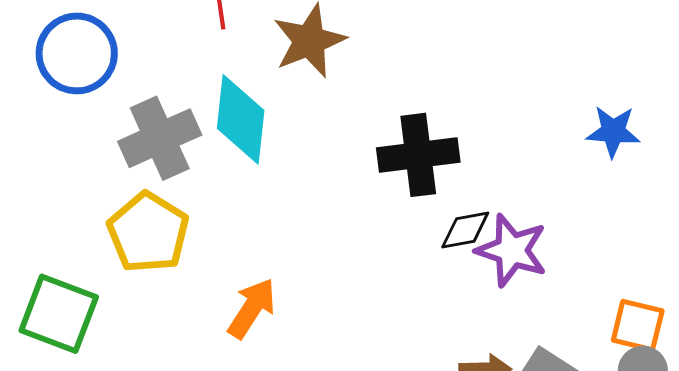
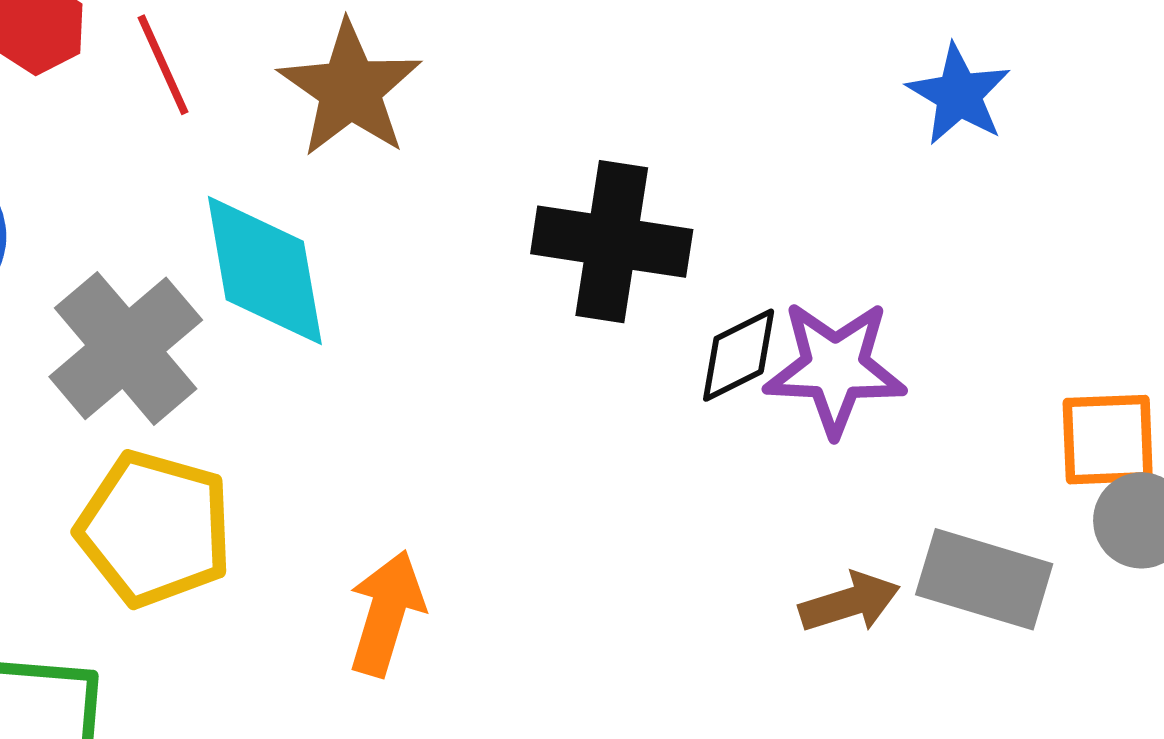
blue star: (613, 131) -> (959, 94), turned -30
black cross: (418, 155) -> (612, 242), turned 32

